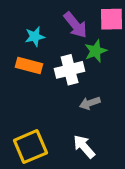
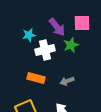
orange rectangle: (29, 65) -> (36, 78), moved
white cross: (70, 70) -> (45, 50), moved

